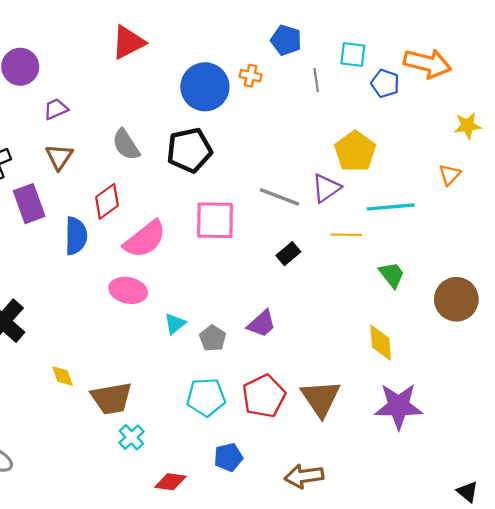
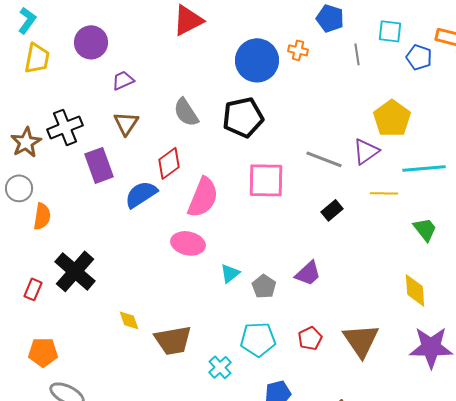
blue semicircle: (76, 236) -> (141, 194), turned -124
pink semicircle: (145, 239) -> (203, 197), turned -30
red pentagon: (264, 396) -> (310, 338), size x0.6
cyan cross: (131, 437) -> (220, 367), moved

